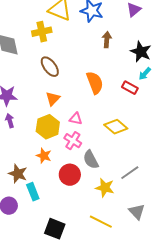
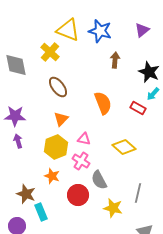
yellow cross: (42, 32) -> (50, 52), turned -36
gray line: (130, 173) -> (138, 193), turned -42

